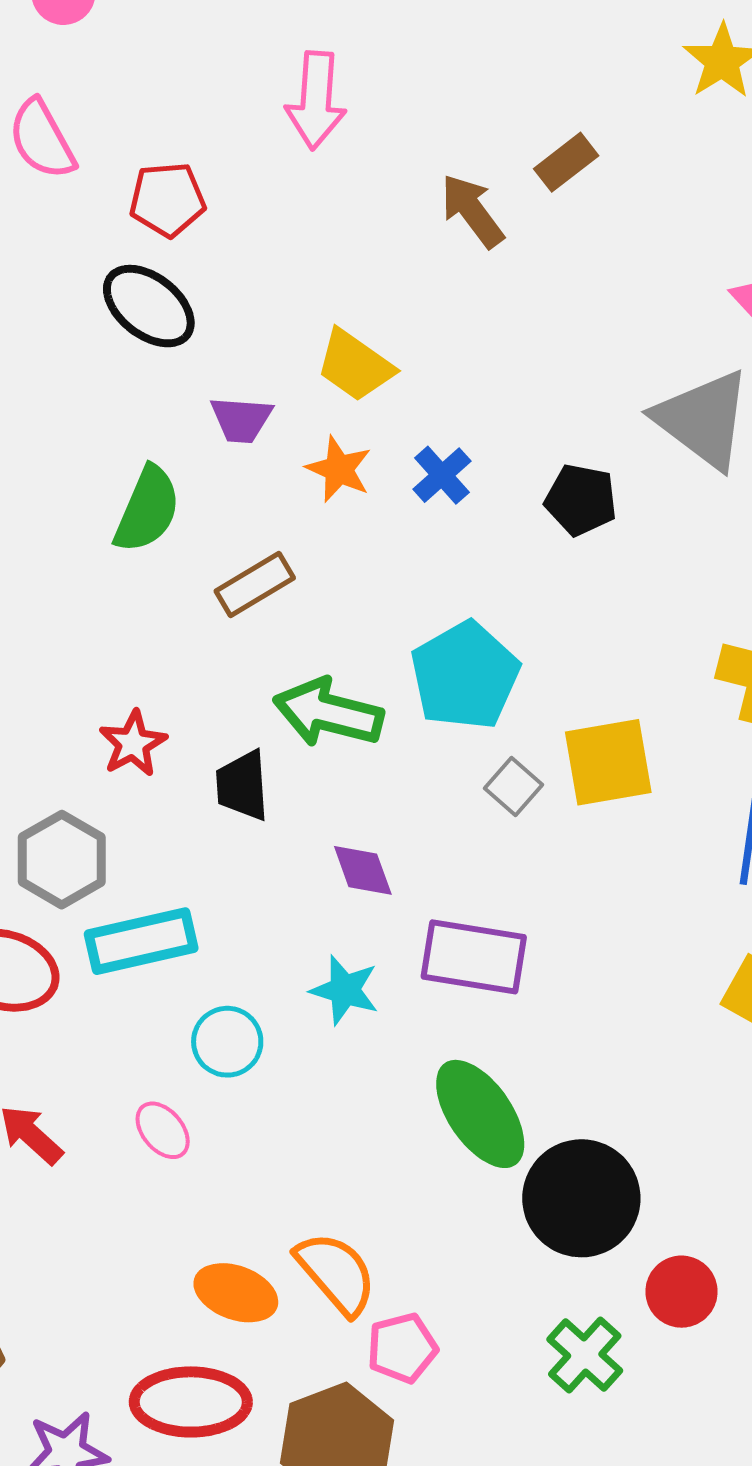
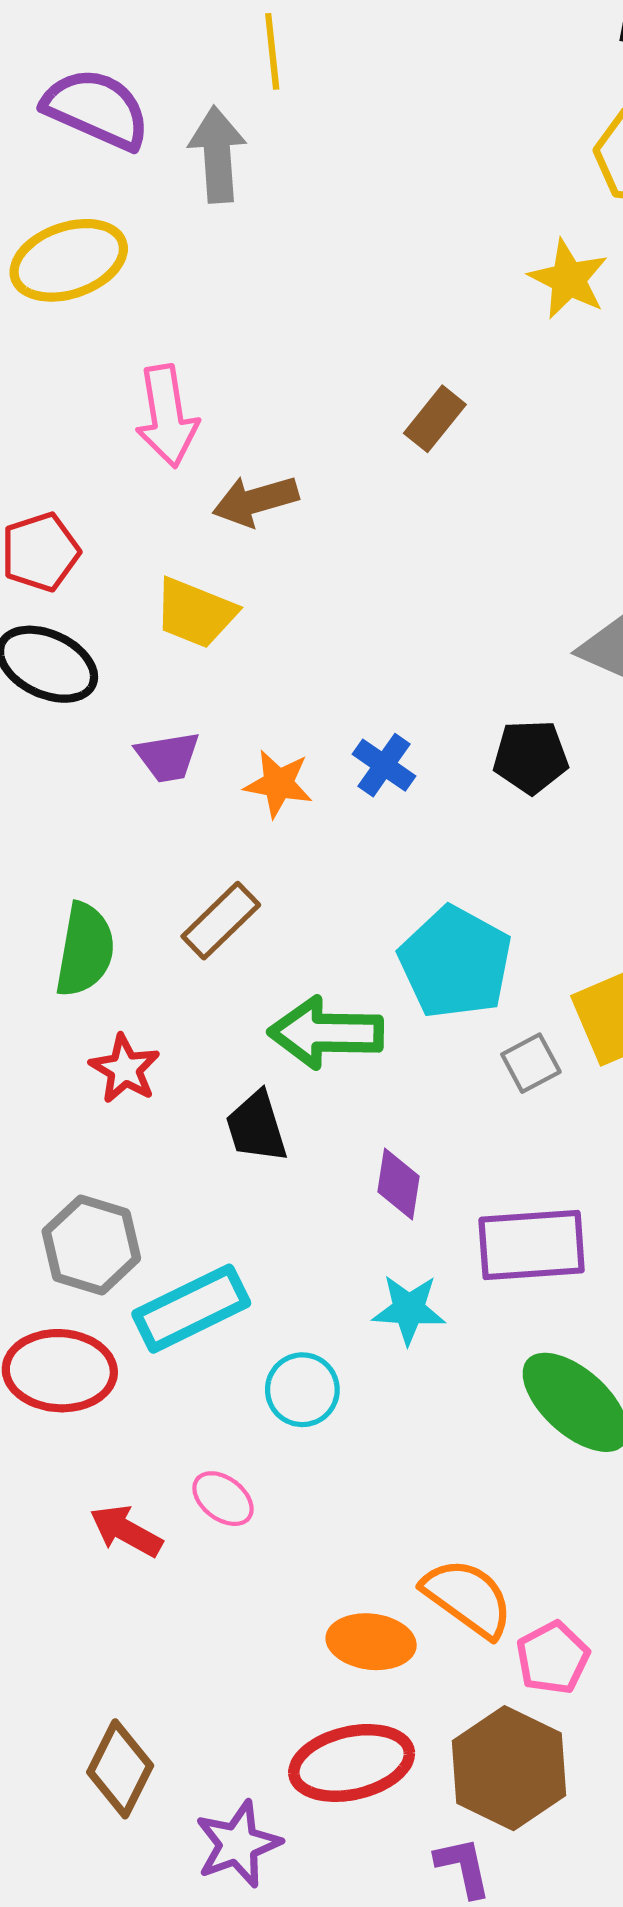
brown arrow: (472, 211) -> (255, 501), moved, turned -56
yellow trapezoid: (355, 365) -> (195, 613), moved
green semicircle: (147, 509) -> (85, 950), moved
red star: (133, 744) -> (125, 1069), moved
gray square: (513, 787) -> (531, 1063), turned 34
purple diamond: (363, 870) -> (398, 1184), turned 42
pink ellipse: (163, 1130) -> (223, 1499), moved

